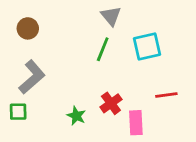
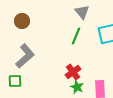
red cross: (111, 103) -> (73, 72), moved
green star: (76, 116) -> (77, 87), moved

